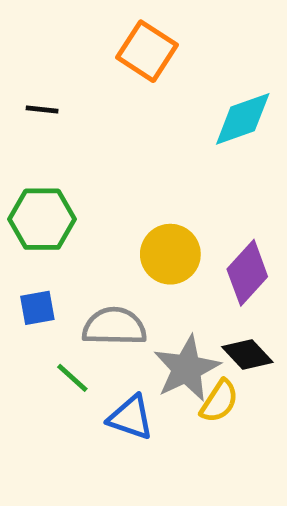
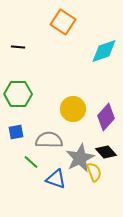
yellow semicircle: (219, 401) -> (94, 172), turned -54

